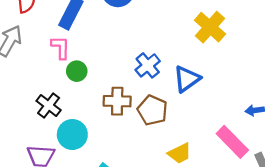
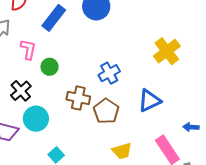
pink L-shape: (61, 47) -> (28, 49), moved
blue triangle: (187, 79) -> (149, 101), moved

